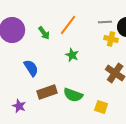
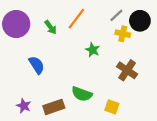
gray line: (105, 22) -> (116, 15), turned -40
green star: (72, 55) -> (93, 50), moved
brown rectangle: (47, 92) -> (54, 107), moved

